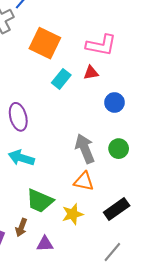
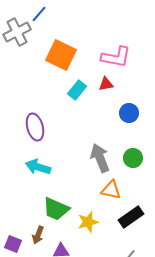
orange triangle: (84, 181) -> (111, 190), moved

